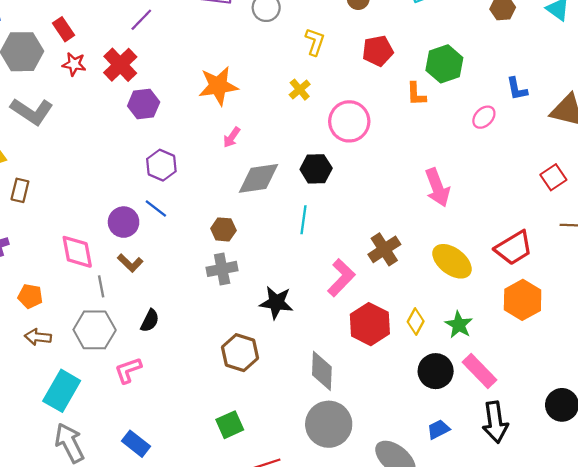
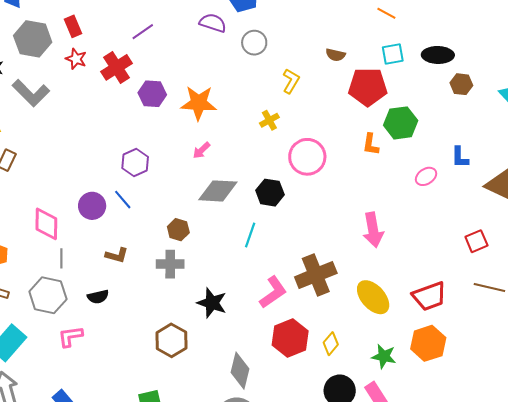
red pentagon: (378, 51) -> (368, 87), moved, size x1.4
purple hexagon: (144, 104) -> (152, 94), moved
brown cross: (384, 249) -> (316, 275), size x1.4
brown L-shape: (130, 263) -> (117, 255), moved, turned -40
black semicircle: (150, 321) -> (98, 297), turned 40
green star: (459, 325) -> (384, 356), moved, turned -30

